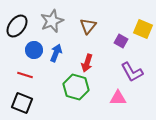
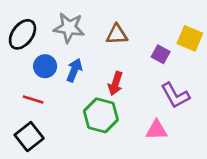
gray star: (52, 21) -> (69, 28), turned 30
brown triangle: (88, 26) -> (117, 34), turned 48
black square: (22, 103) -> (29, 137), turned 30

